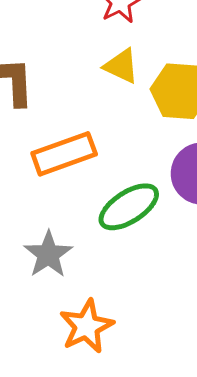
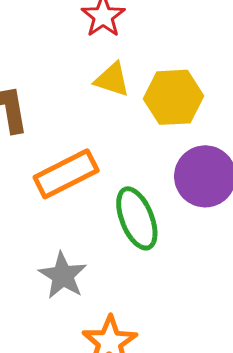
green ellipse: (129, 207) -> (137, 218), turned -72

